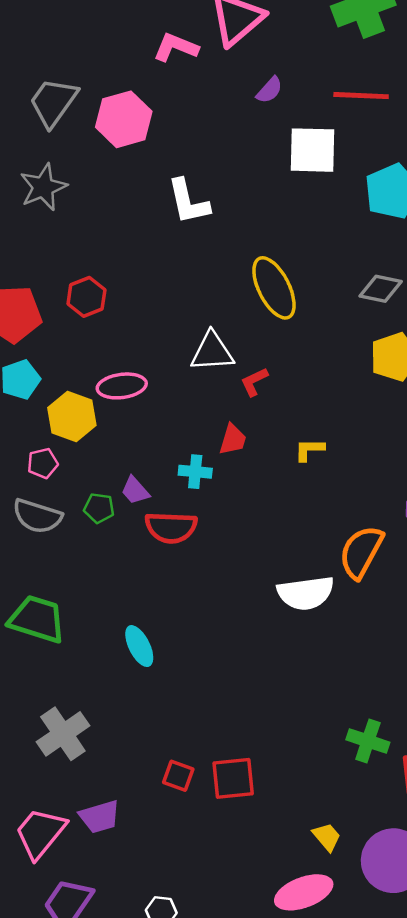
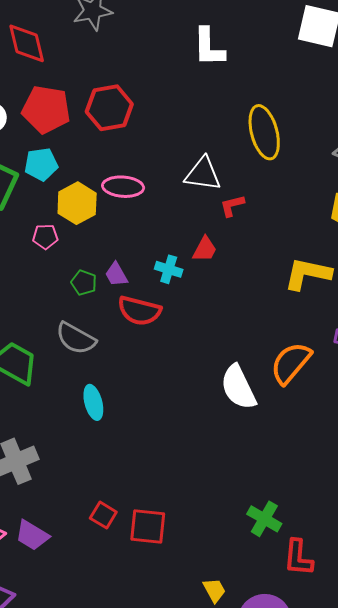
red hexagon: (86, 297) -> (109, 108), size x1.4
yellow L-shape: (309, 450) -> (308, 274), moved, size x1.8
gray semicircle: (37, 516) -> (76, 338), moved
white semicircle: (306, 593) -> (238, 387), turned 60
purple trapezoid: (100, 817) -> (32, 535), turned 36

